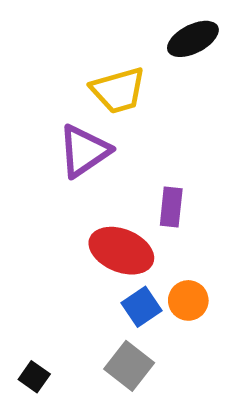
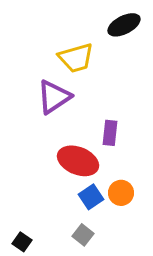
gray square: (129, 366) -> (83, 235), size x0.7

